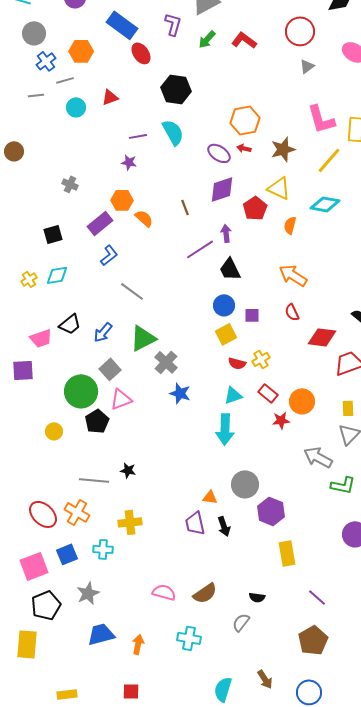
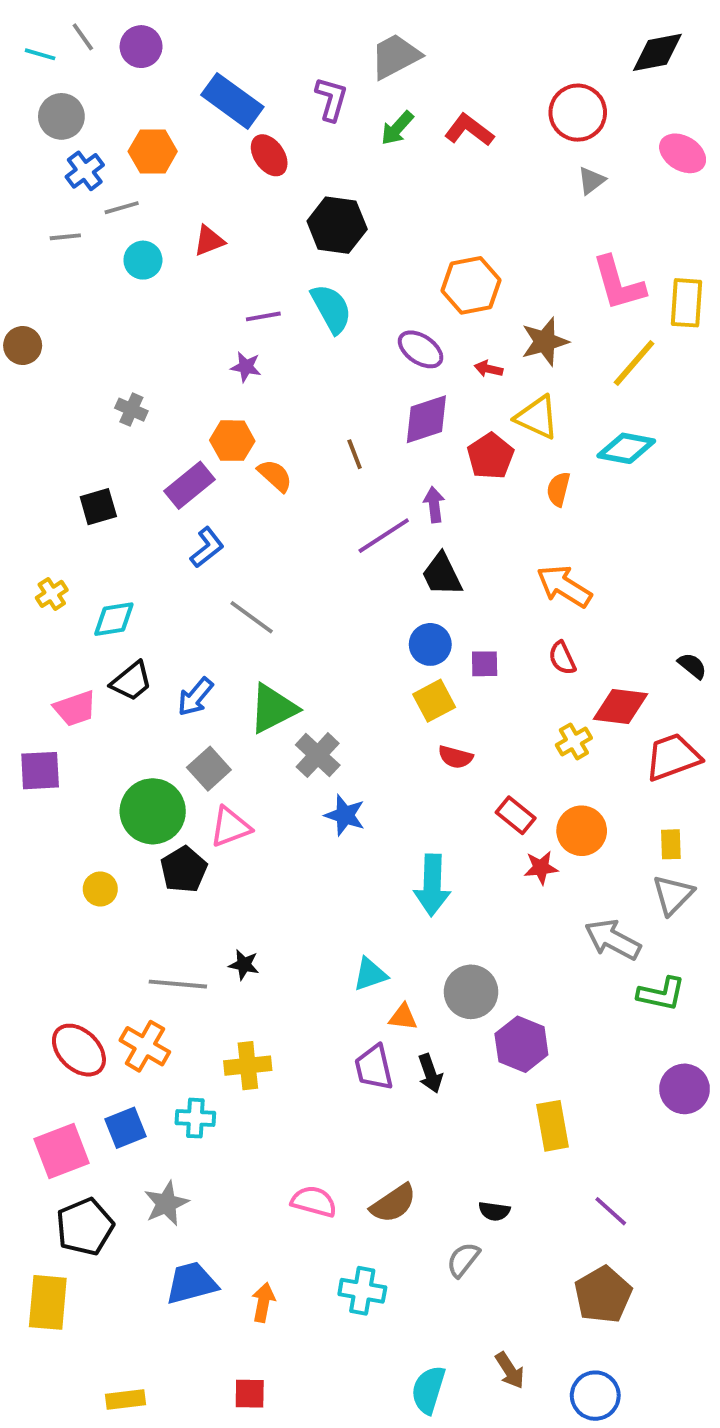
red arrow: (244, 148) -> (488, 369), moved
cyan diamond: (57, 275) -> (114, 619), moved
yellow cross: (261, 359) -> (574, 741), moved
cyan triangle: (233, 395) -> (370, 974), moved

